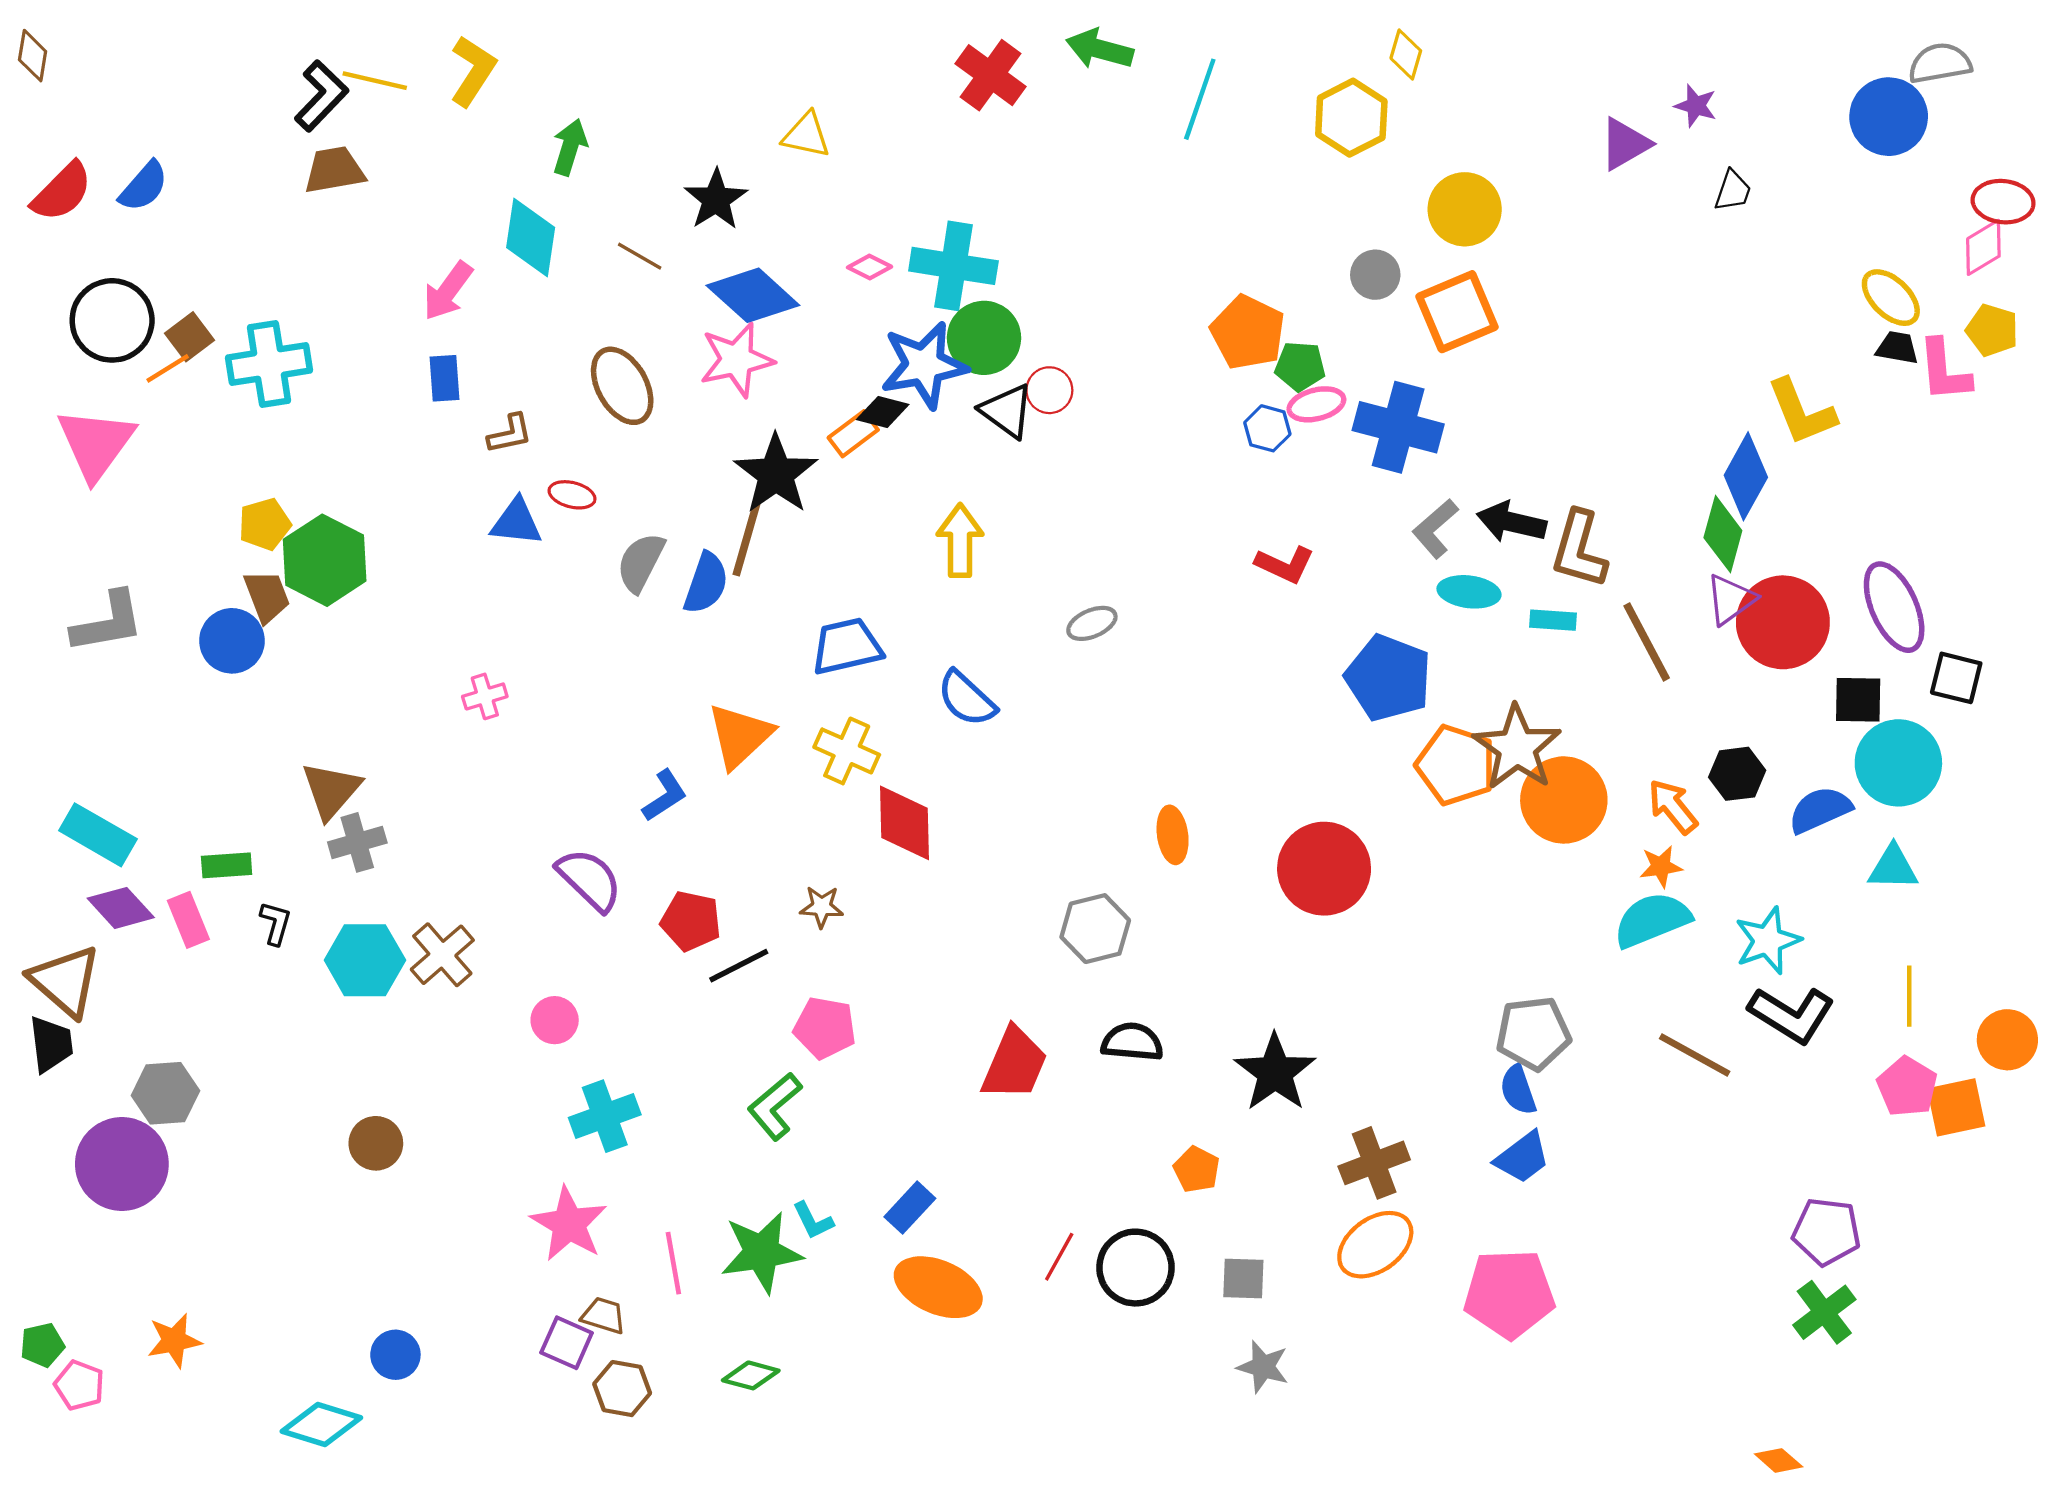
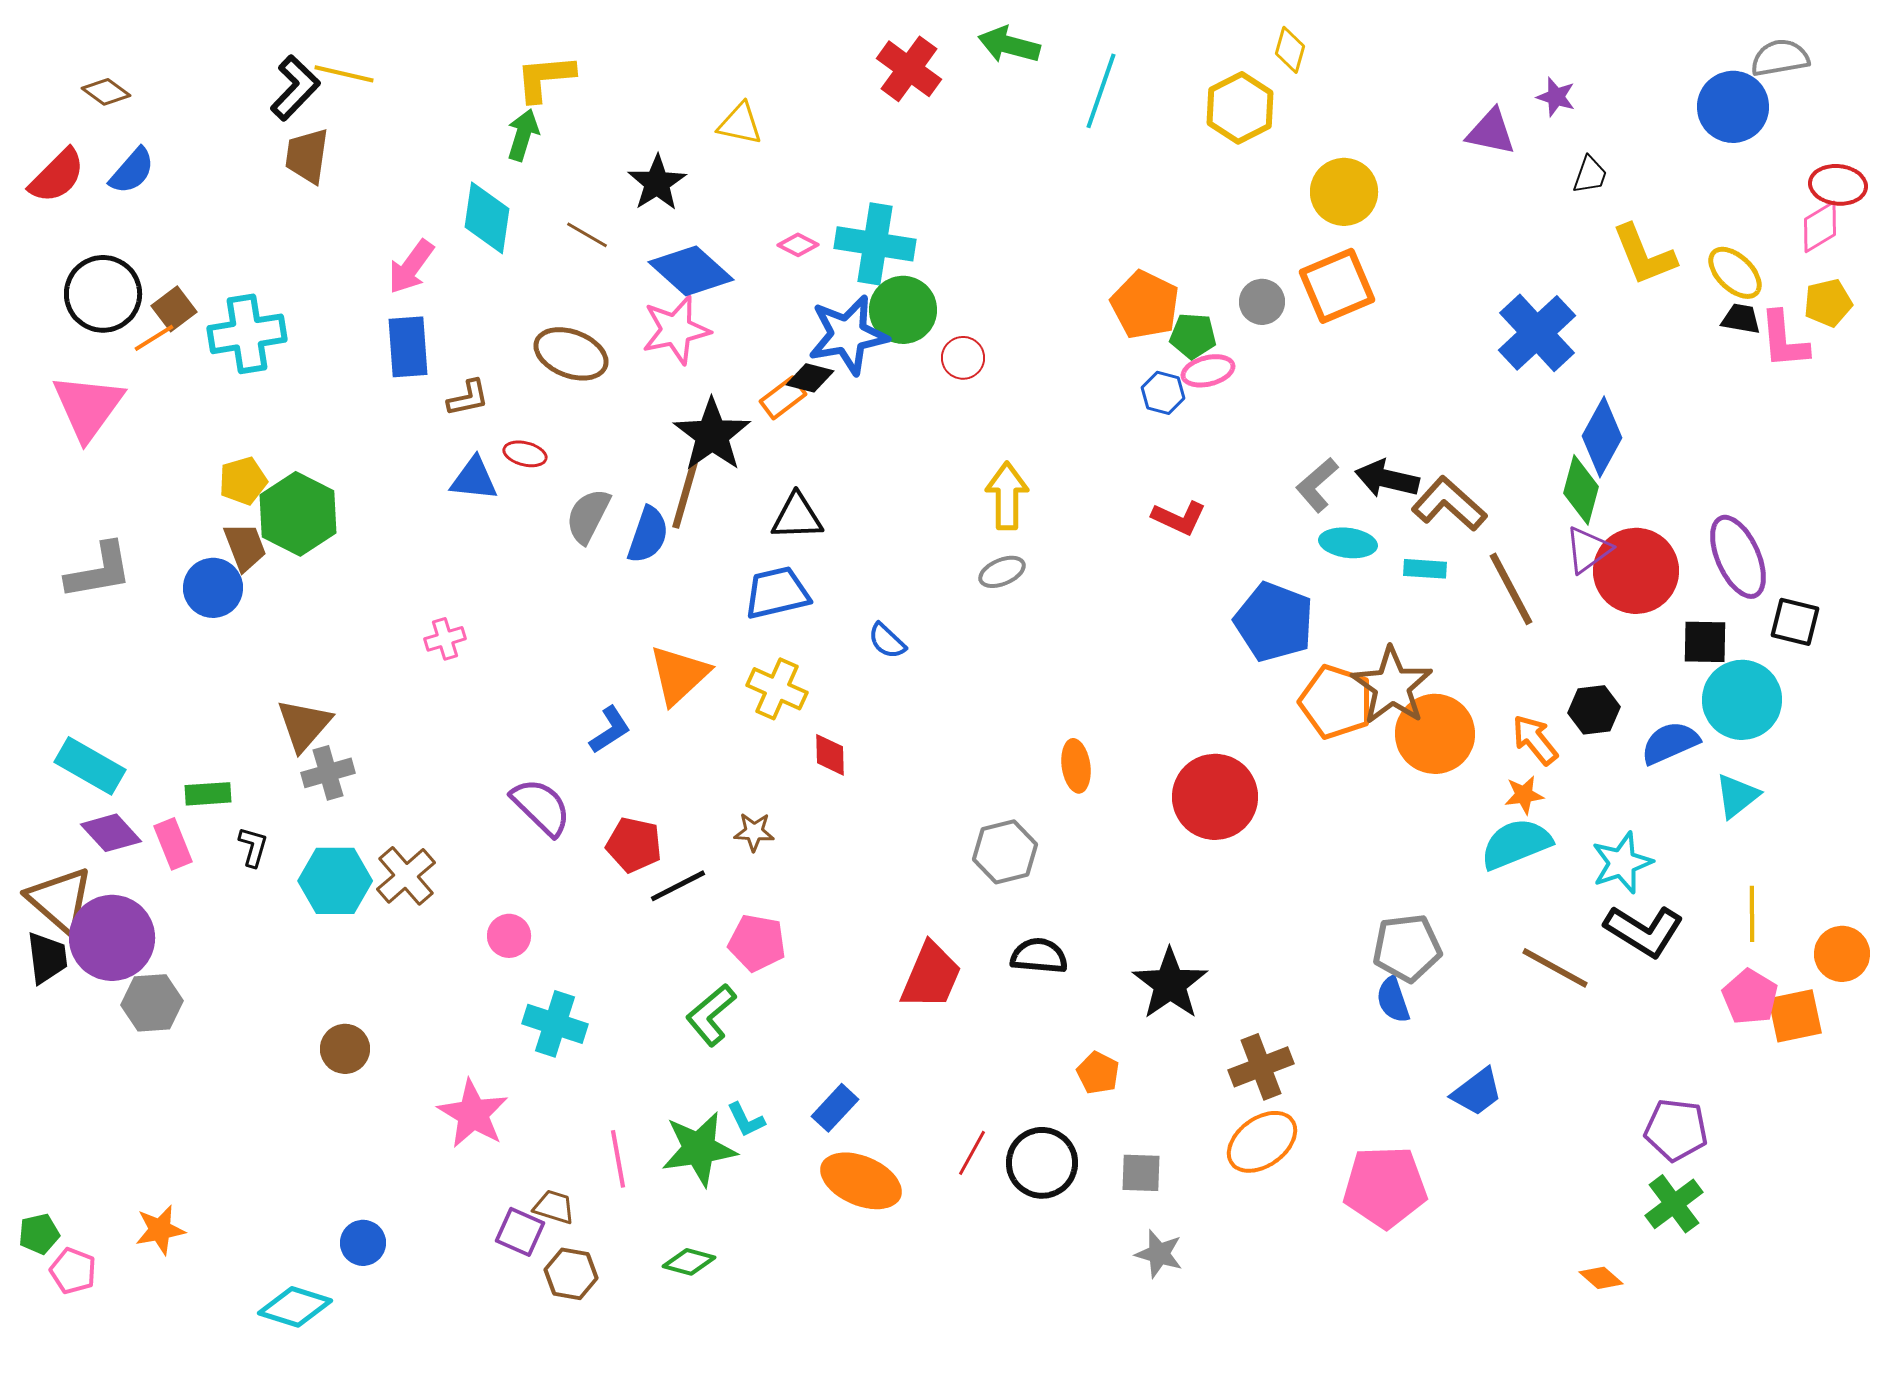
brown diamond: (33, 56) -> (106, 92), moved, turned -63
yellow L-shape: (473, 71) -> (545, 78), moved, turned -128
purple triangle: (1625, 144) -> (1491, 132), turned 42
brown trapezoid: (334, 170) -> (307, 156), turned -72
gray circle: (1375, 275) -> (1262, 302), moved
yellow pentagon: (1992, 330) -> (1828, 303), turned -30
blue rectangle: (444, 378) -> (408, 347), size x1.4
brown ellipse: (622, 386) -> (571, 354), turned -40
black triangle: (1007, 411) -> (797, 517), moved, turned -38
yellow L-shape: (1801, 412) -> (1644, 255), moved
blue cross: (1398, 427) -> (1537, 333), moved, turned 32
yellow arrow: (960, 541) -> (1007, 496), moved
brown L-shape: (1579, 549) -> (1449, 504), turned 116
blue semicircle: (967, 699) -> (887, 641), size x0.7
red diamond: (904, 823) -> (830, 755), size x0.6
cyan triangle: (1893, 868) -> (1737, 796), turned -39
cyan cross: (605, 1116) -> (555, 1024), turned 38
blue trapezoid: (1522, 1157) -> (1477, 1092), moved
purple circle: (122, 1164) -> (112, 938), moved
pink star: (569, 1224) -> (473, 1114), moved
orange diamond: (1779, 1460) -> (1601, 1278), moved

